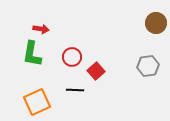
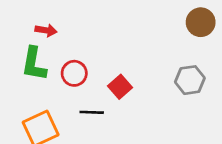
red circle: (72, 57) -> (74, 73), moved

